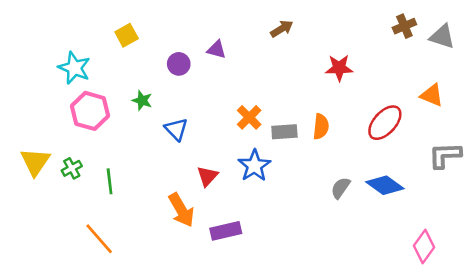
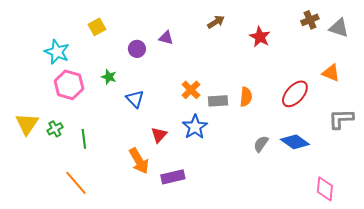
red star: (339, 68) -> (260, 37), moved, turned 30
pink diamond: (424, 247) -> (325, 189), turned -30

